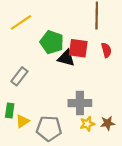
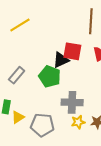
green pentagon: (52, 42) -> (50, 77), moved
black triangle: (66, 58) -> (61, 60), turned -42

